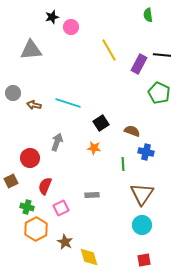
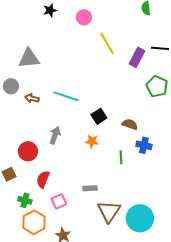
pink circle: (71, 27) -> (84, 17), moved
gray triangle: (31, 50) -> (29, 58), moved
brown triangle: (142, 194) -> (109, 211), moved
cyan circle: (142, 225) -> (140, 218), size x1.4

